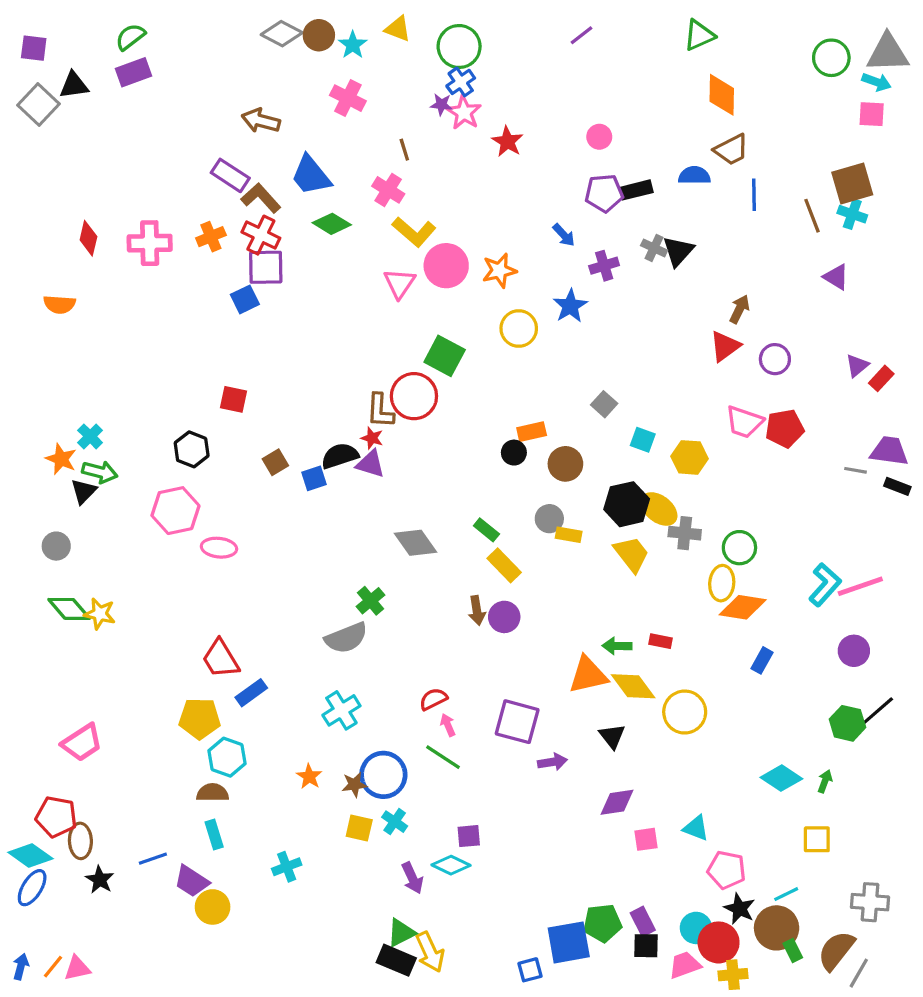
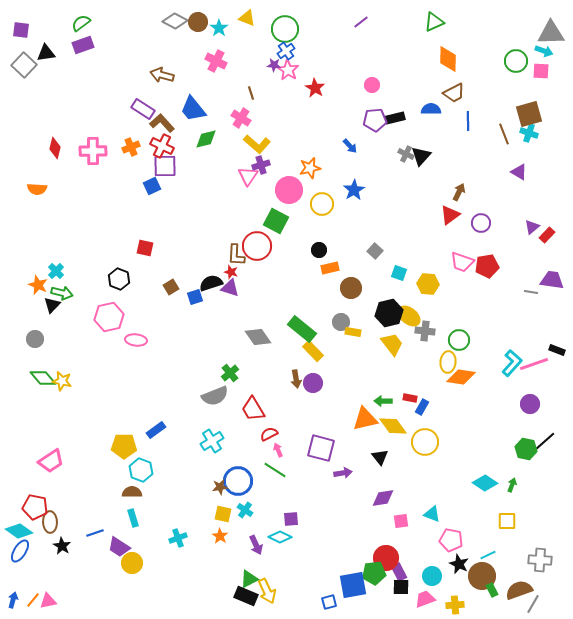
green circle: (831, 58) -> (516, 61), moved
green diamond: (332, 224) -> (206, 139), turned -45
pink circle: (446, 266) -> (289, 190), moved
purple cross: (604, 266) -> (261, 165), moved
black circle: (514, 453) -> (319, 250), moved
black rectangle: (897, 486) -> (557, 350), moved
green rectangle: (486, 530) -> (302, 329), size x1.8
red trapezoid: (221, 659) -> (253, 409), moved
blue rectangle: (762, 660) -> (422, 407), moved
orange star: (309, 776) -> (220, 536), moved
red circle: (719, 942) -> (386, 558), moved
brown semicircle: (836, 950) -> (519, 590), turned 32

